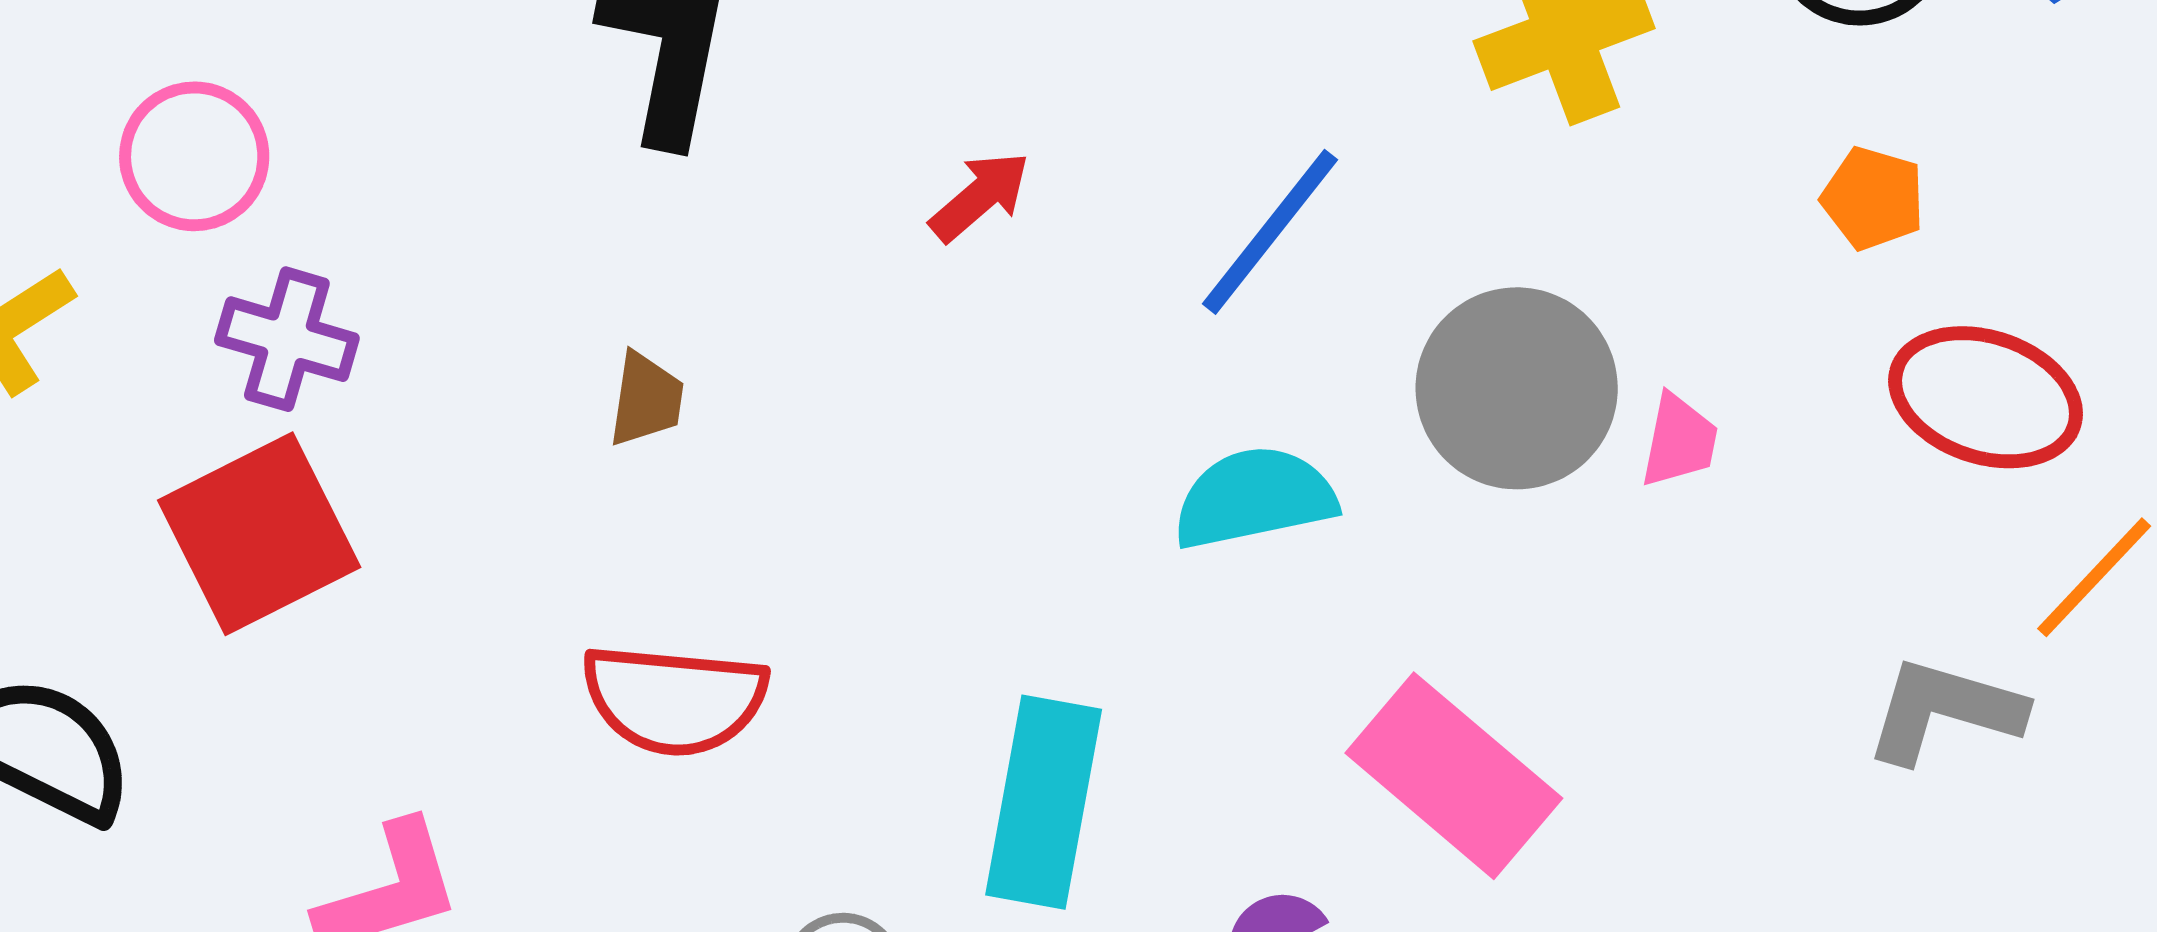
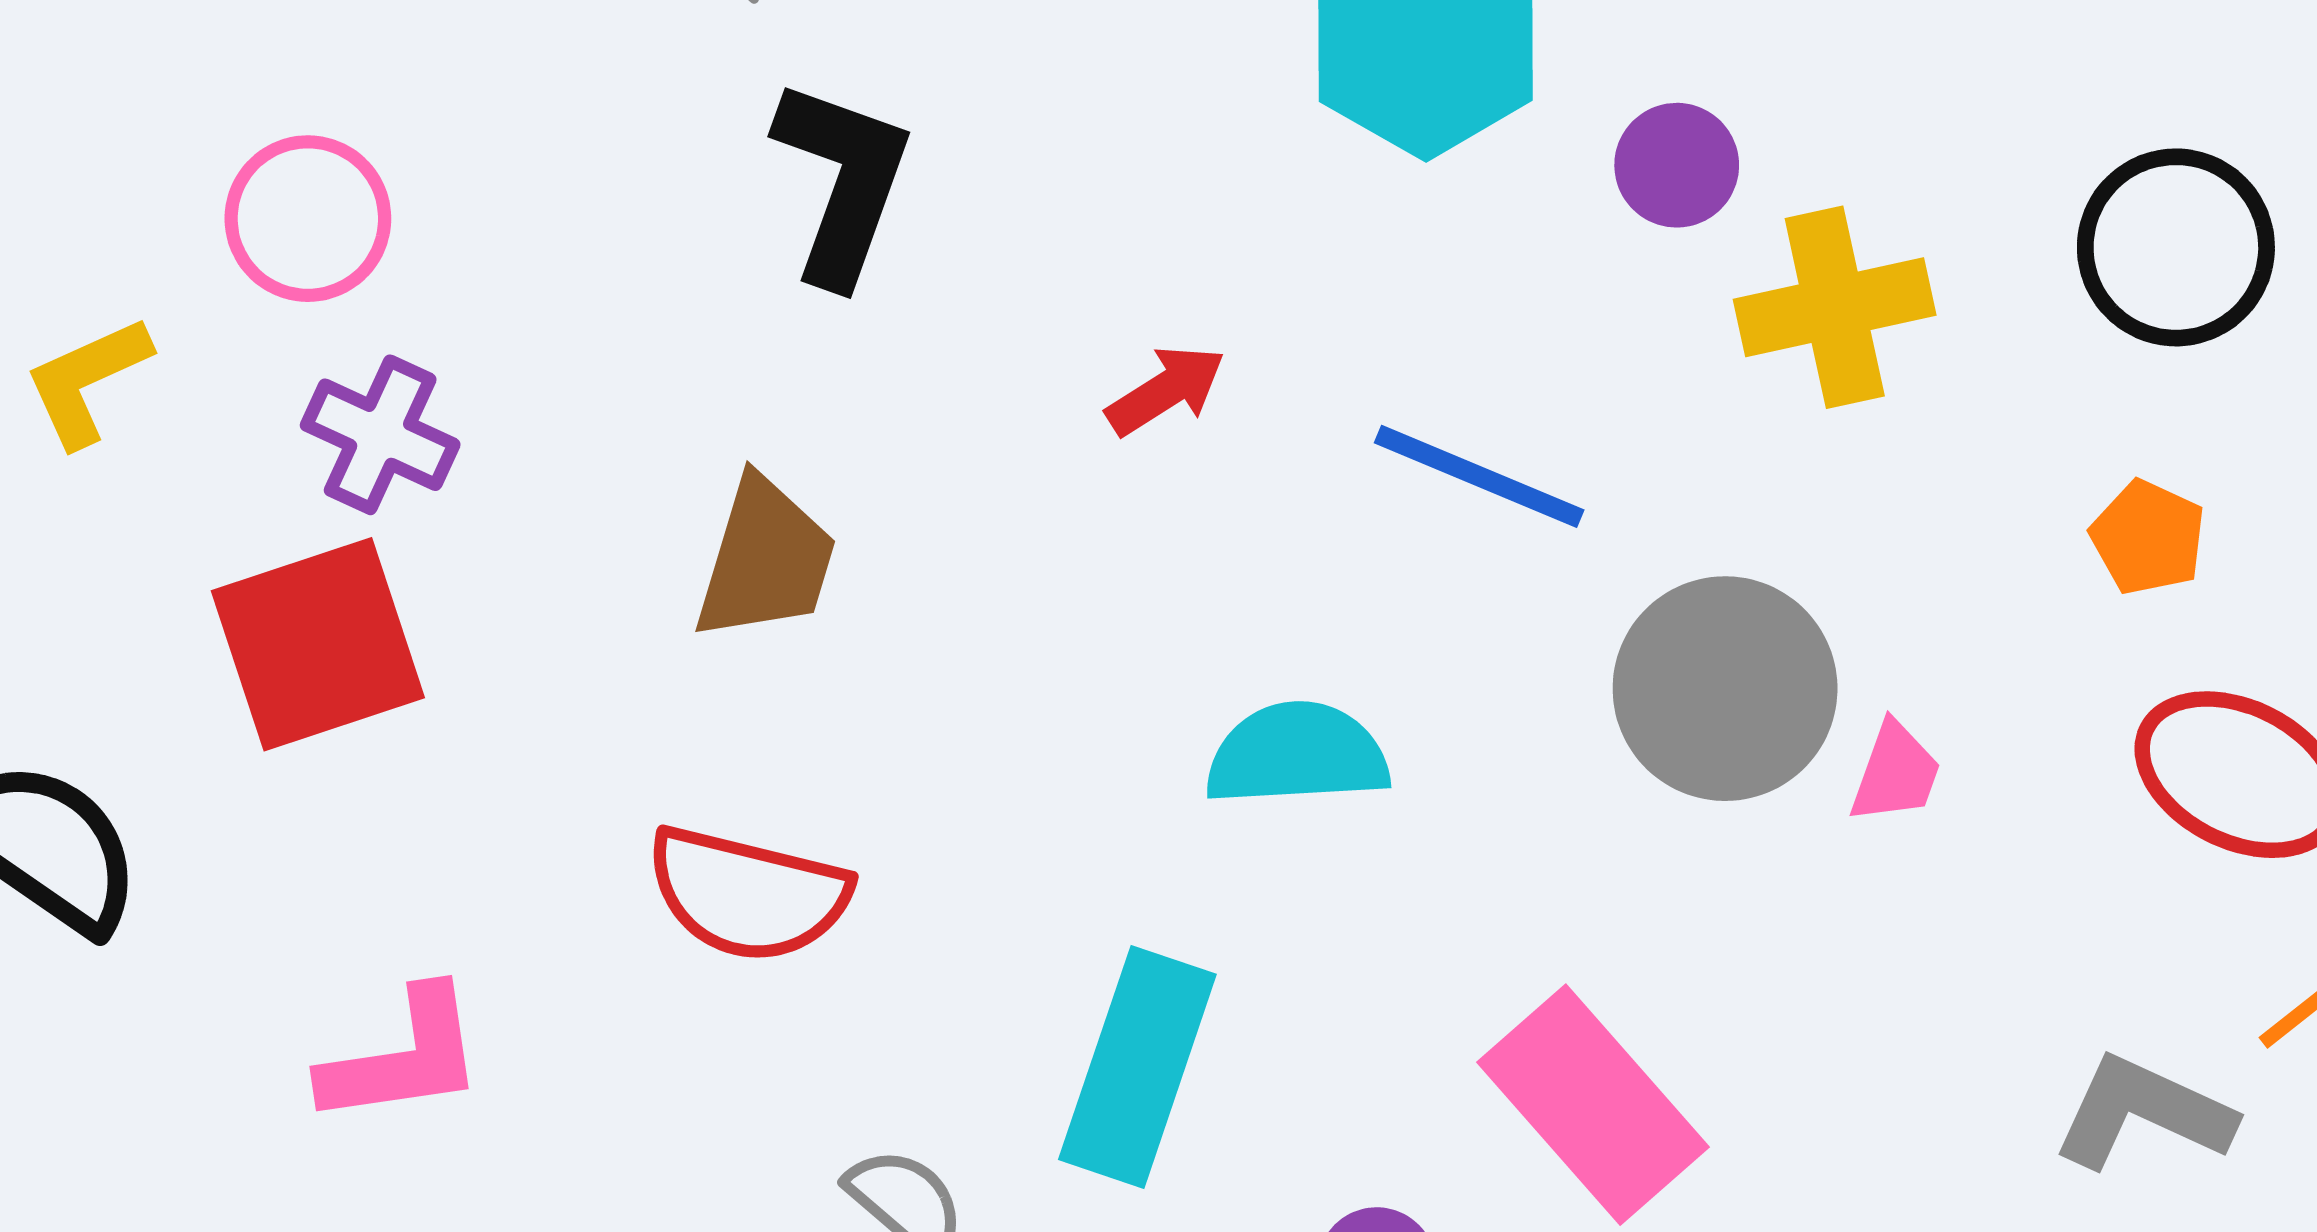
blue line: (1270, 232) -> (1479, 476), turned 66
brown trapezoid: (646, 399) -> (766, 559), size x1.6
cyan semicircle: (1254, 498) -> (1297, 754), moved

